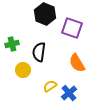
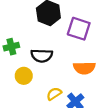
black semicircle: (39, 52) -> (42, 56), turned -96
orange semicircle: (77, 63) -> (84, 68), turned -60

